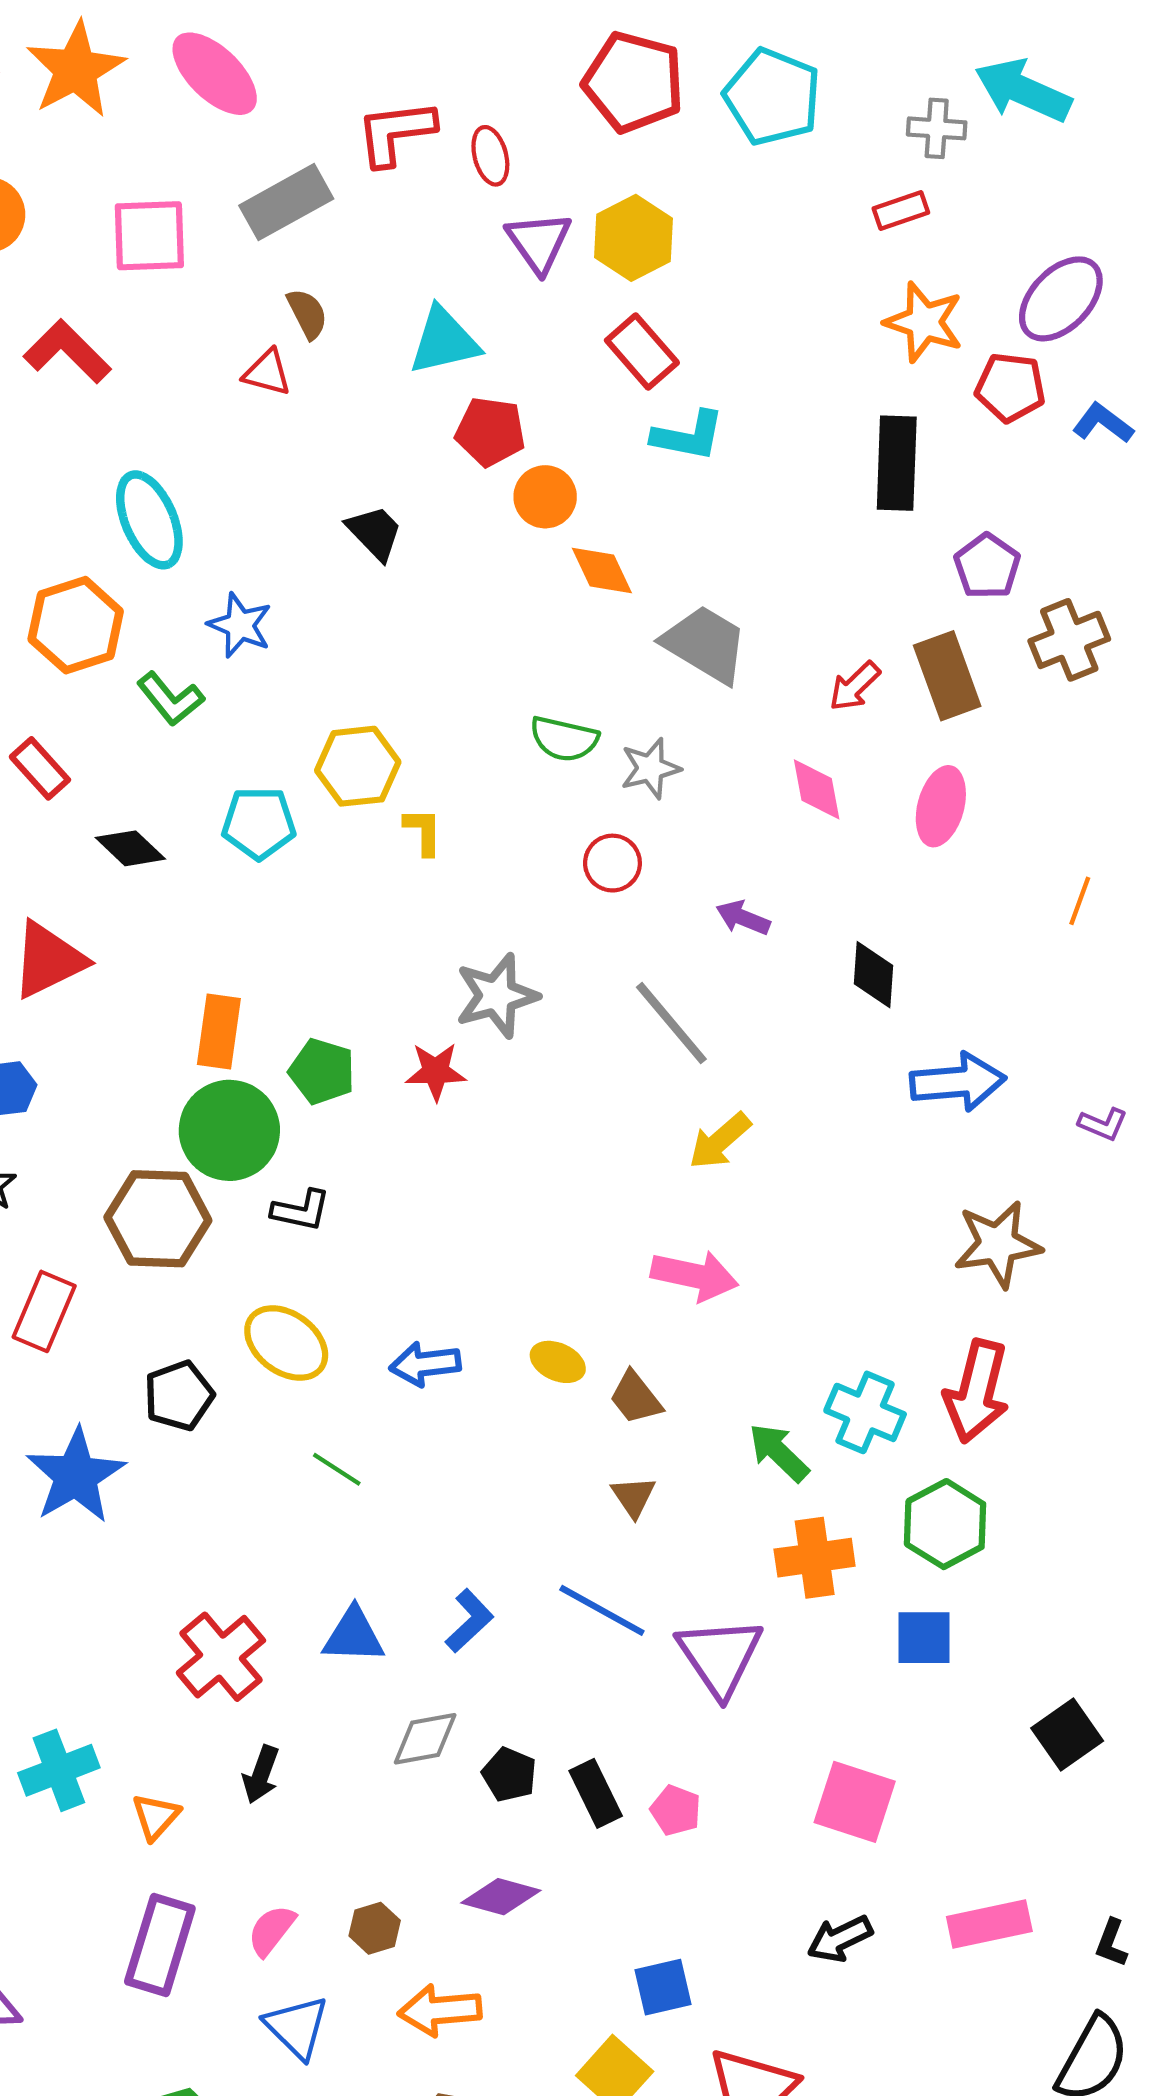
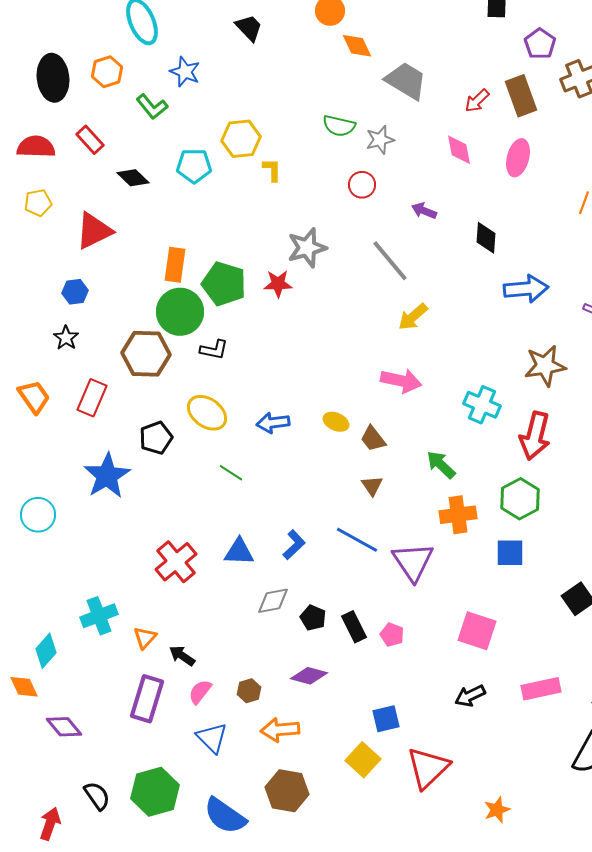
orange hexagon: (76, 625) -> (107, 72), size x0.7
green pentagon: (322, 1071) -> (224, 284), size x1.4
cyan cross: (865, 1412) -> (482, 405), moved
black arrow: (261, 1775) -> (182, 656), moved, turned 104

